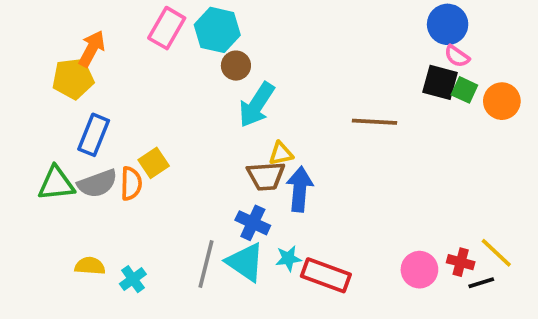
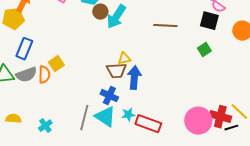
green square: (464, 90) -> (204, 50), moved, turned 32
cyan arrow: (257, 105) -> (116, 17), moved
brown line: (375, 122) -> (165, 26), moved
red cross: (461, 262) -> (220, 117), size x1.5
yellow semicircle: (90, 266) -> (13, 119), moved
pink circle: (419, 270) -> (198, 121), size x1.4

